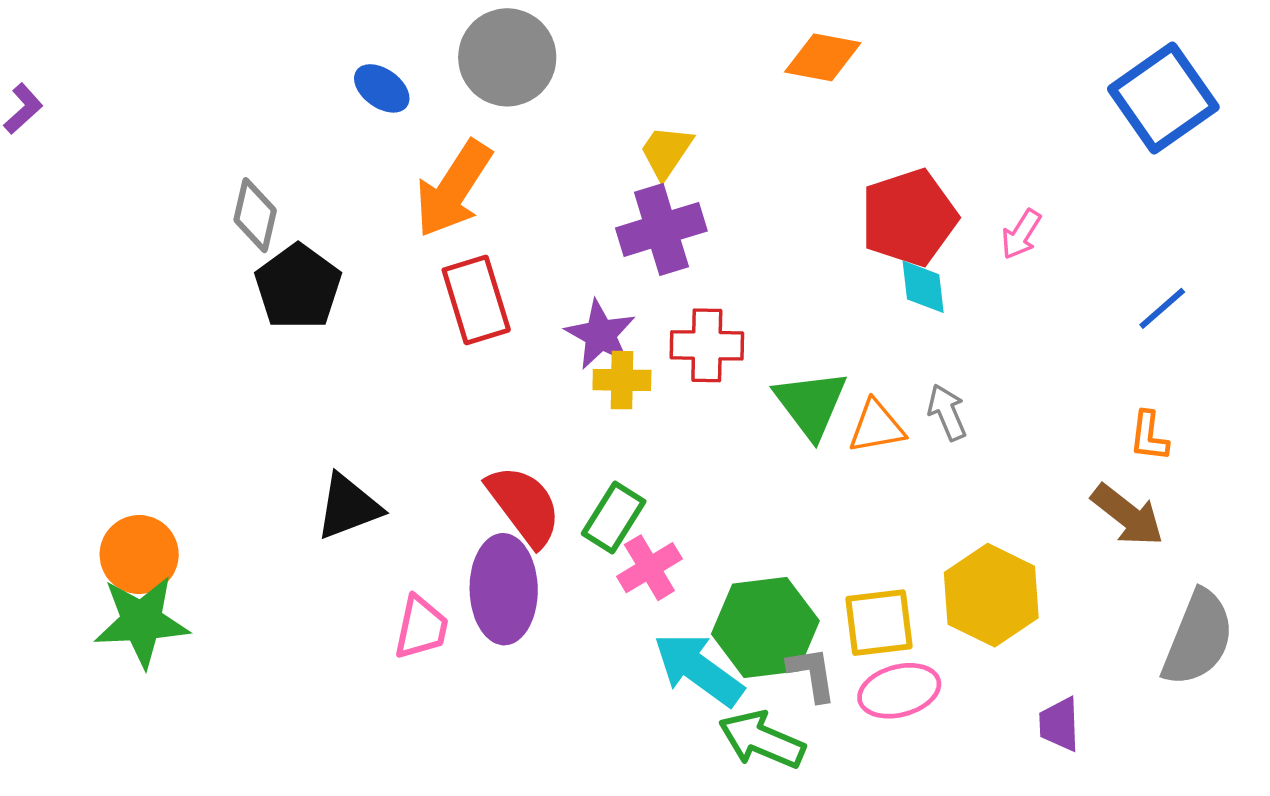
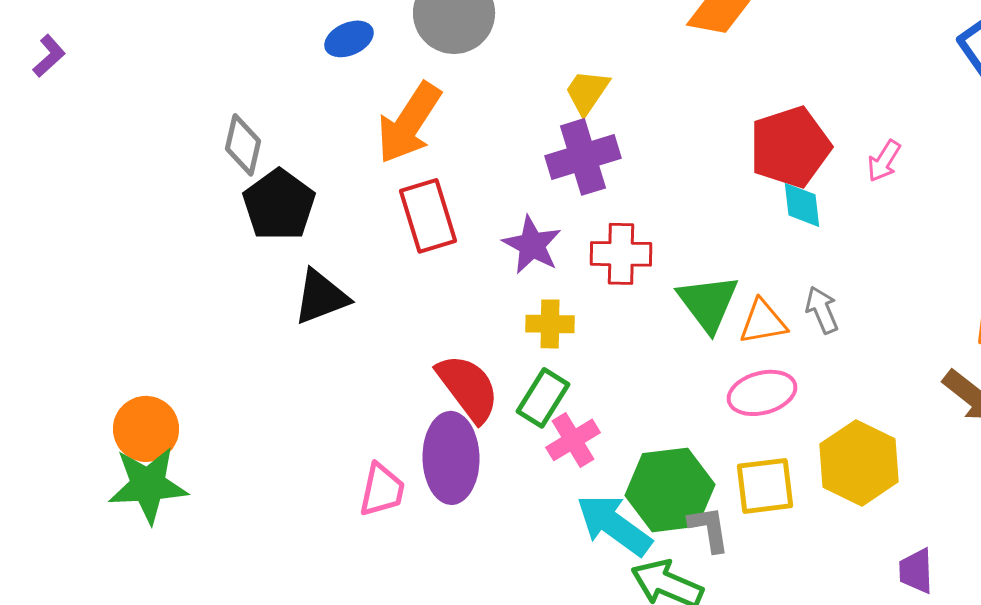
blue ellipse: (382, 88) -> (349, 39), turned -60
yellow cross: (622, 380) -> (550, 324), moved
black triangle: (348, 507) -> (321, 297), moved
pink ellipse: (899, 691) -> (762, 393), moved

